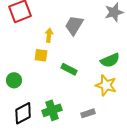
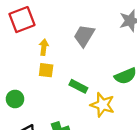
yellow arrow: (49, 35) -> (44, 47), moved
yellow star: (106, 85) -> (102, 105), moved

